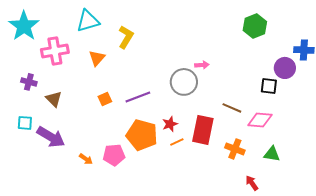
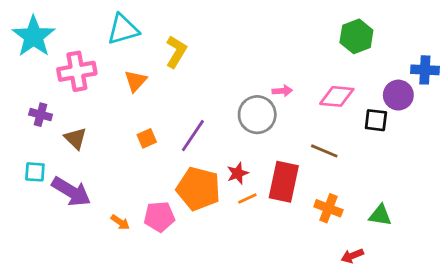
purple line: (138, 97) -> (193, 136), turned -35
pink diamond: (260, 120) -> (337, 96), moved
red arrow: (252, 183) -> (352, 256), turned -77

